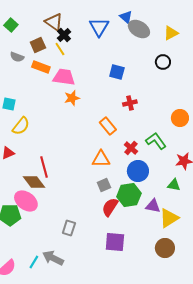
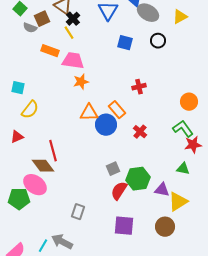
brown square: (38, 45) -> (42, 19), moved
gray semicircle: (17, 57) -> (30, 28), moved
black circle: (163, 62) -> (158, 41), moved
blue square: (117, 72) -> (125, 43), moved
green L-shape: (156, 141) -> (183, 129), moved
orange triangle: (101, 159) -> (89, 113), moved
blue circle: (138, 171) -> (106, 125), moved
brown circle: (165, 248) -> (165, 227), moved

